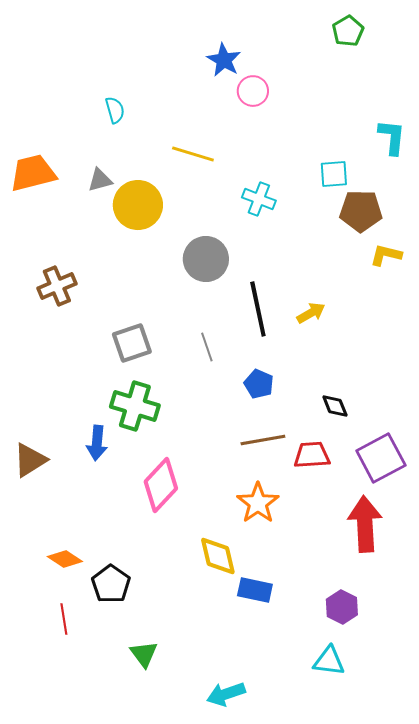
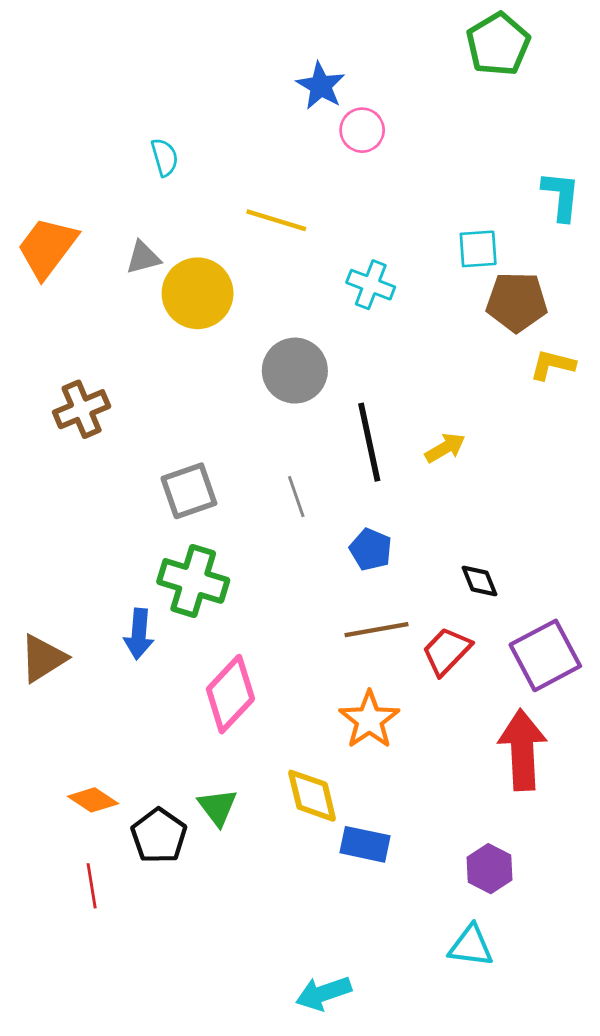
green pentagon: (348, 31) -> (498, 44), size x1.4
orange trapezoid: (33, 173) -> (47, 247), turned -39
red trapezoid: (312, 455) -> (447, 651), turned -42
green triangle: (144, 654) -> (218, 807), moved

